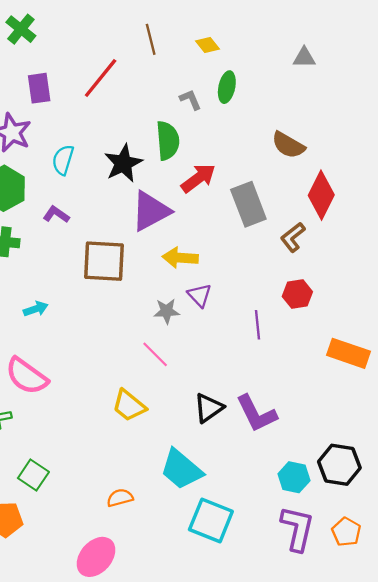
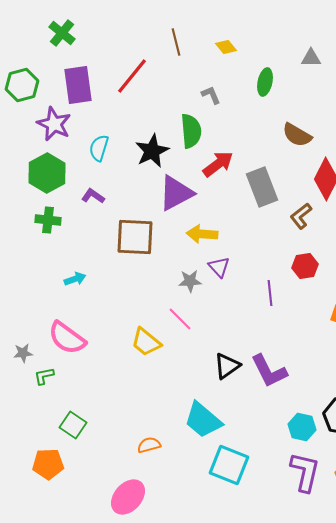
green ellipse: (227, 87) -> (265, 82), moved
purple rectangle: (39, 88) -> (78, 85), size x1.4
yellow trapezoid: (129, 406) -> (146, 342), moved

